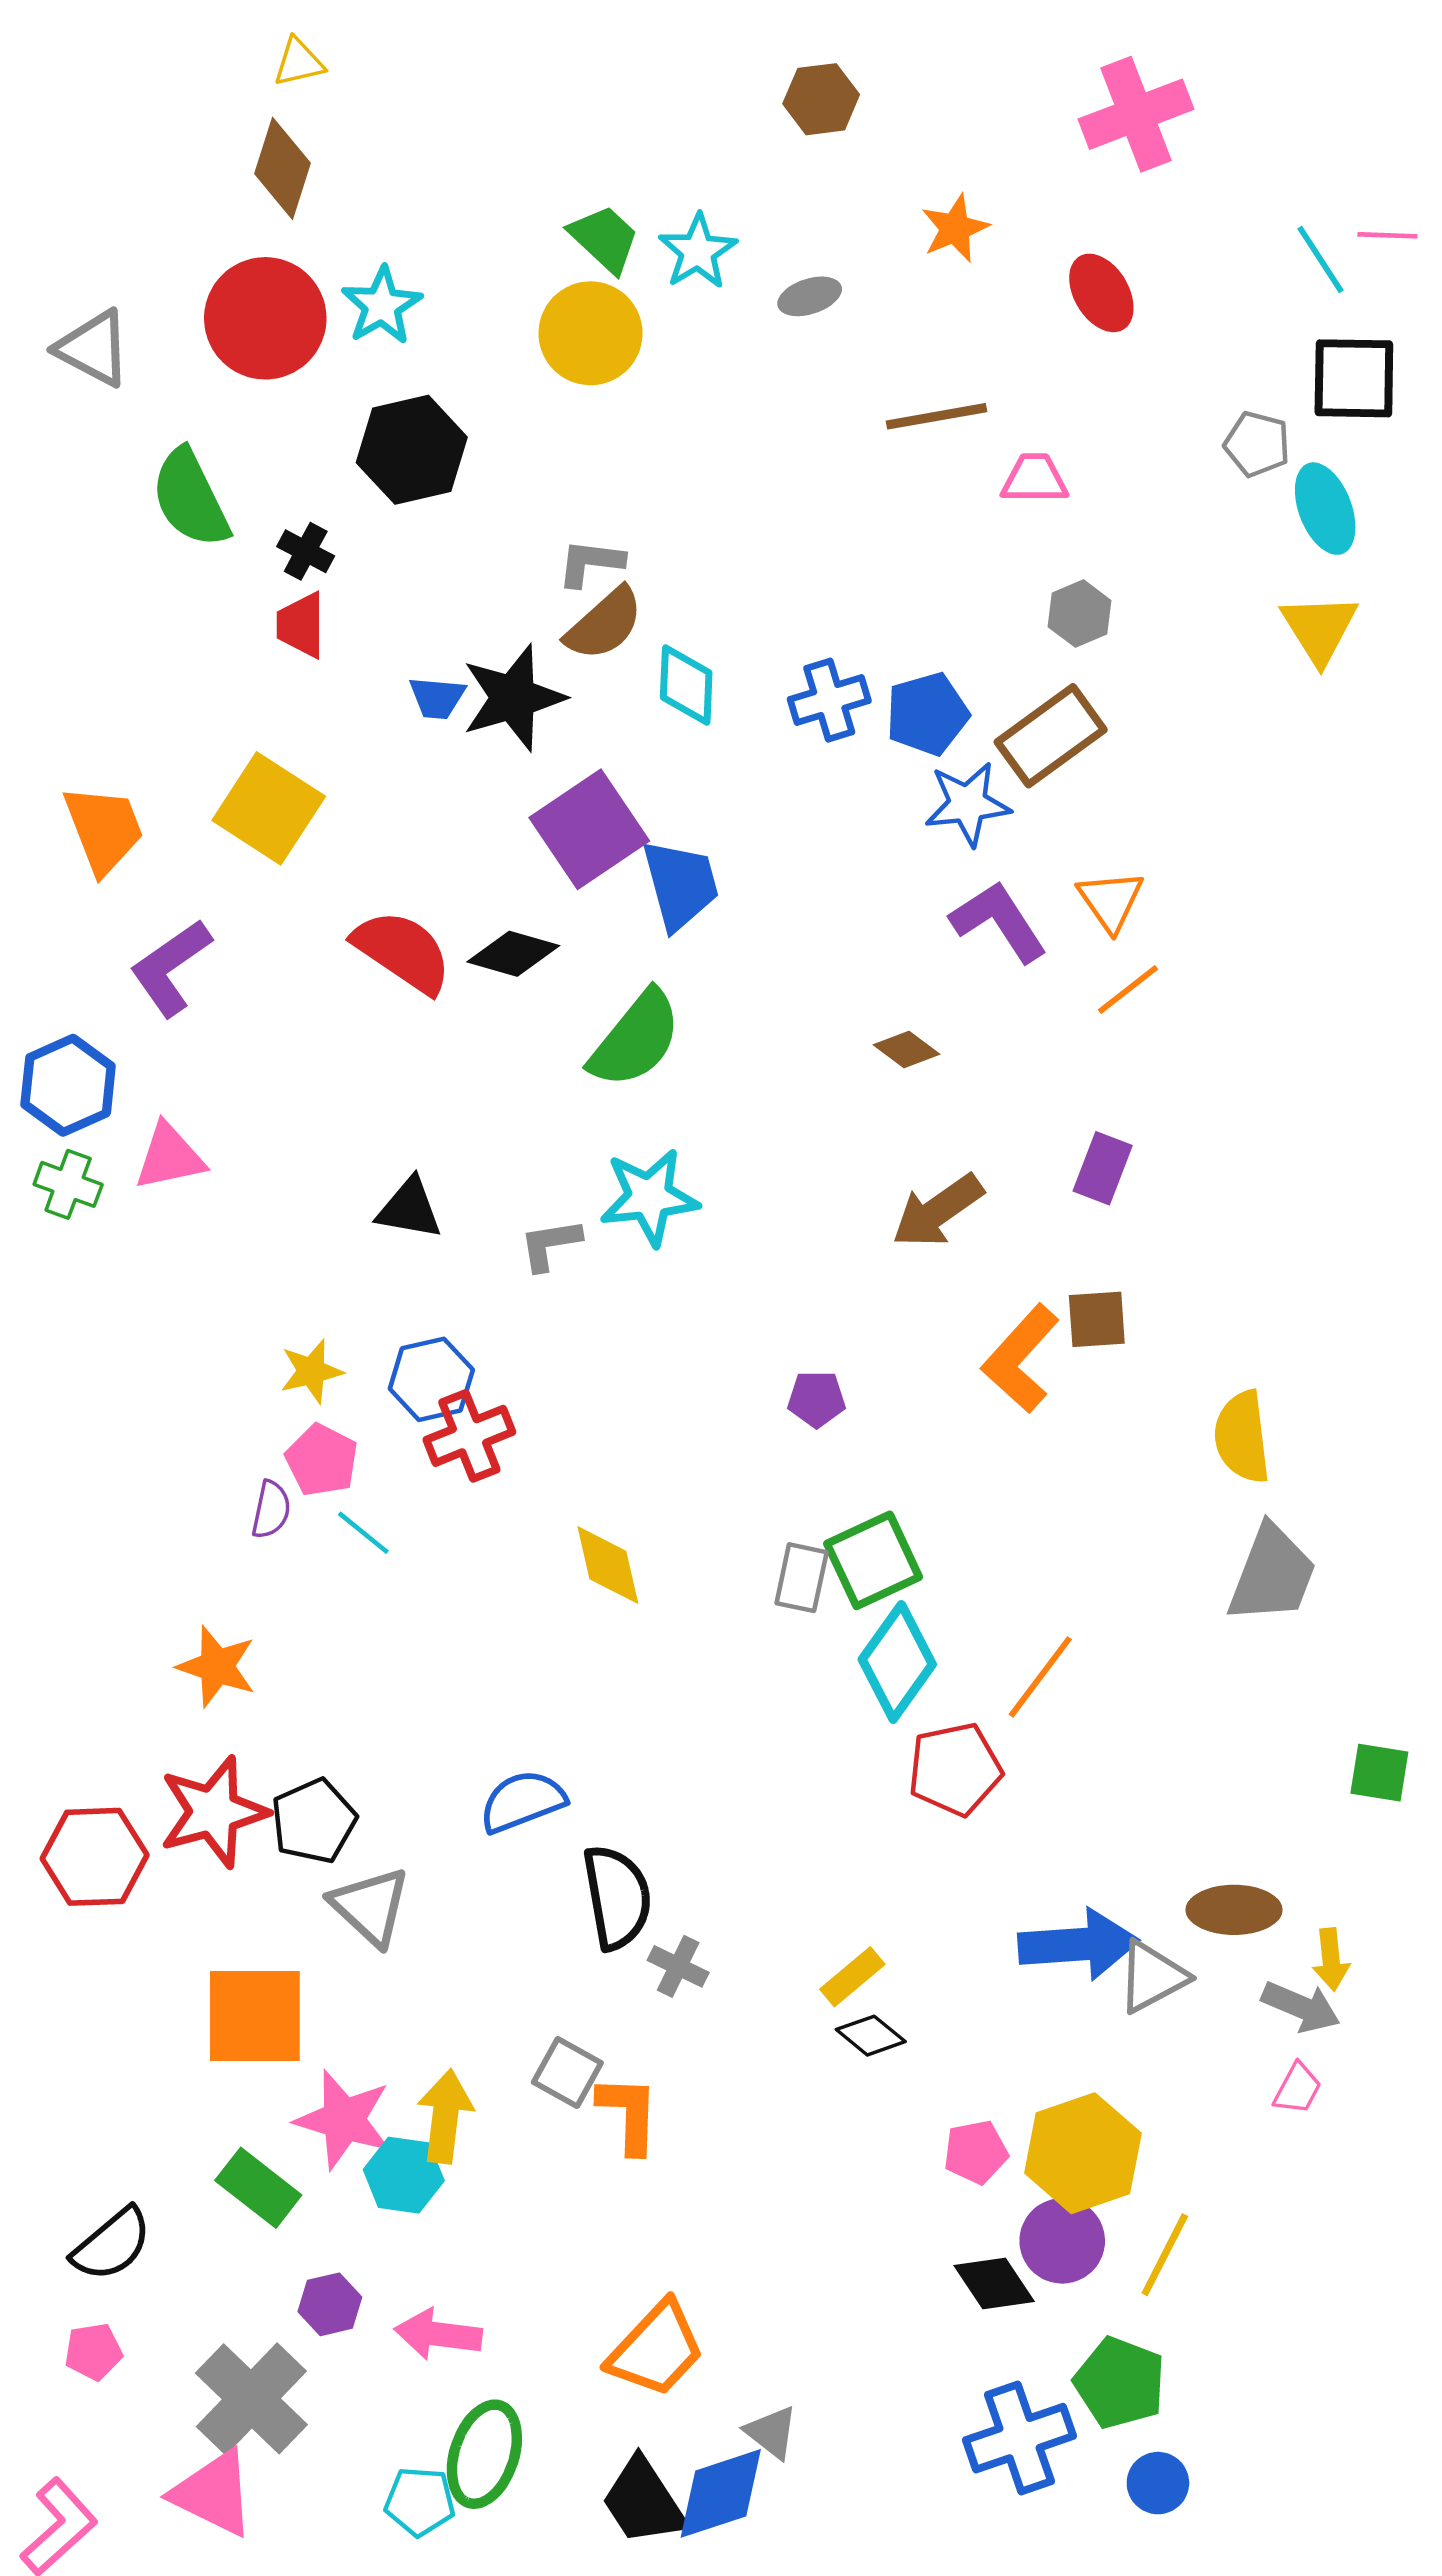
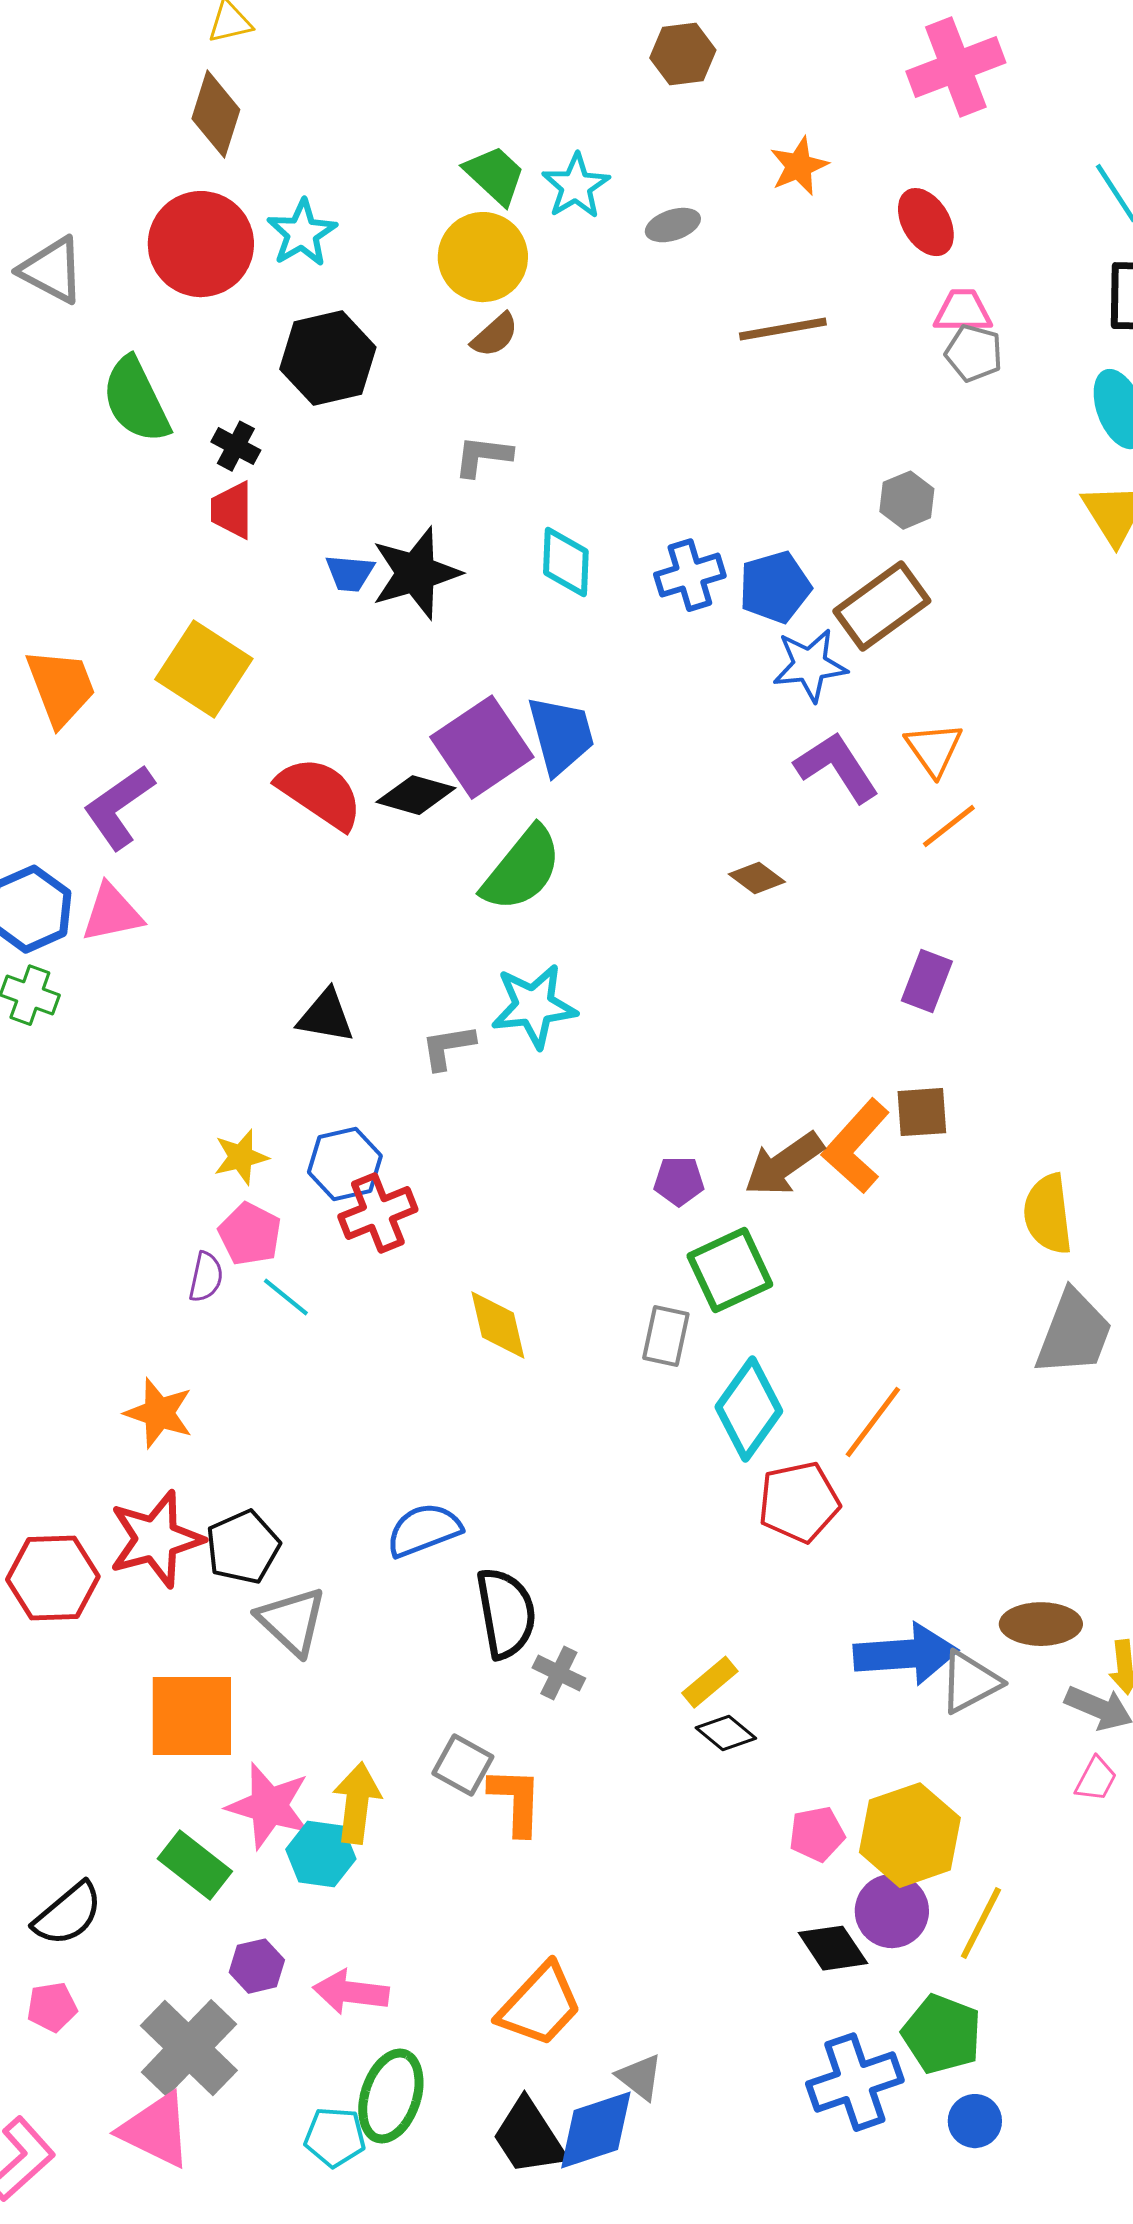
gray pentagon: (1257, 444) -> (974, 353), moved
pink trapezoid: (1035, 479) -> (963, 311), moved
brown semicircle: (604, 624) -> (495, 335), moved, size x0.7
purple square: (589, 829) -> (482, 747), moved
pink triangle: (170, 1157) -> (112, 913), moved
brown arrow: (938, 1211) -> (784, 1164), moved
green square: (873, 1560) -> (730, 1270), moved

